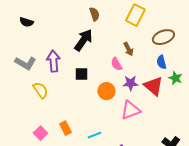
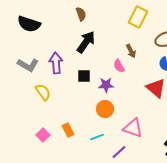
brown semicircle: (94, 14) -> (81, 14), moved
black semicircle: (26, 22) -> (29, 24), size x1.6
purple star: (130, 83) -> (106, 85), moved
orange circle: (106, 91) -> (105, 109), moved
pink triangle: (130, 110) -> (133, 128), moved, turned 40

